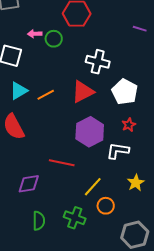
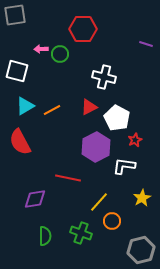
red triangle: (83, 92) -> (89, 107), size x0.7
white pentagon: (125, 92) -> (117, 118), moved

